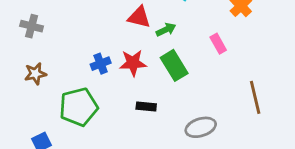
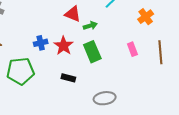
pink rectangle: (218, 44) -> (132, 49), moved
red star: (133, 63) -> (64, 46), turned 30
brown line: (255, 97) -> (160, 52), moved

